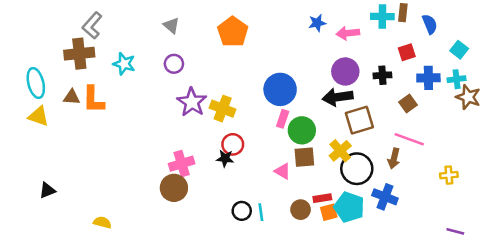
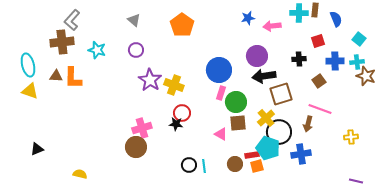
purple circle: (345, 71) -> (257, 56), moved
blue cross: (385, 197) -> (301, 154), turned -30
cyan pentagon: (349, 207) -> (268, 148), moved

